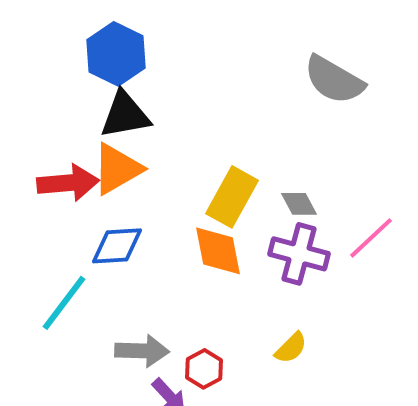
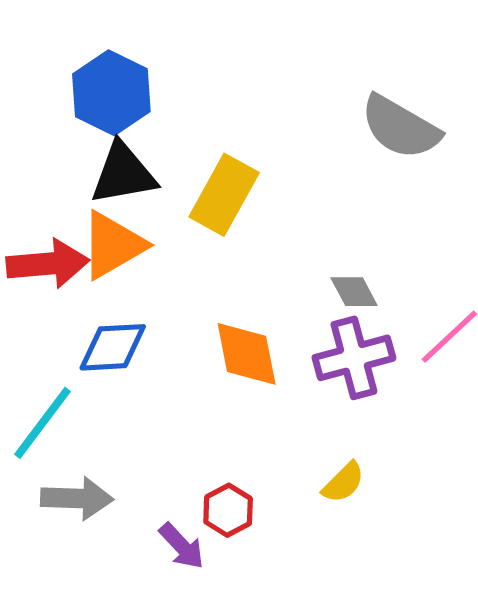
yellow rectangle: (232, 197) -> (224, 195), moved
purple cross: (299, 254) -> (354, 358), turned -30
gray arrow: (142, 351) -> (77, 498), moved

